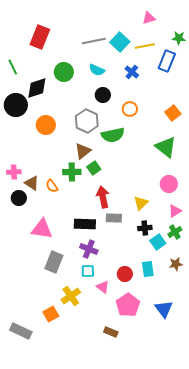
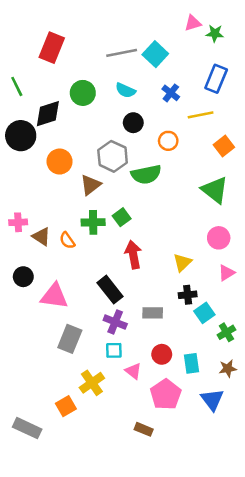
green star: (179, 38) -> (215, 33), moved
yellow line: (145, 46) -> (201, 115), moved
brown triangle: (83, 151) -> (91, 185), moved
black circle: (19, 198) -> (23, 277), moved
gray rectangle: (114, 218) -> (153, 313), moved
black rectangle: (85, 224) -> (110, 290), turned 50
green cross: (175, 232) -> (226, 332), moved
brown star: (176, 264) -> (228, 369), moved
cyan rectangle: (148, 269) -> (191, 363), moved

